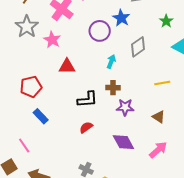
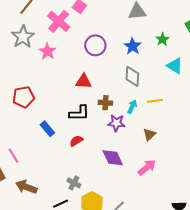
blue star: (121, 18) -> (132, 46), moved
gray diamond: (138, 47) -> (132, 76), moved, turned -55
cyan arrow: (111, 62) -> (132, 107), moved
red triangle: (67, 66) -> (84, 81), moved
blue rectangle: (41, 116) -> (47, 129), moved
brown triangle: (159, 117) -> (149, 134), turned 40

